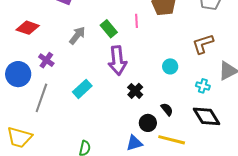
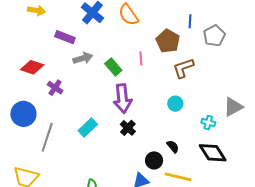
gray arrow: (77, 35) -> (83, 58), moved, turned 36
brown L-shape: (203, 44) -> (183, 68), moved
purple cross: (46, 60) -> (55, 88), moved
black cross: (135, 91) -> (128, 128), moved

